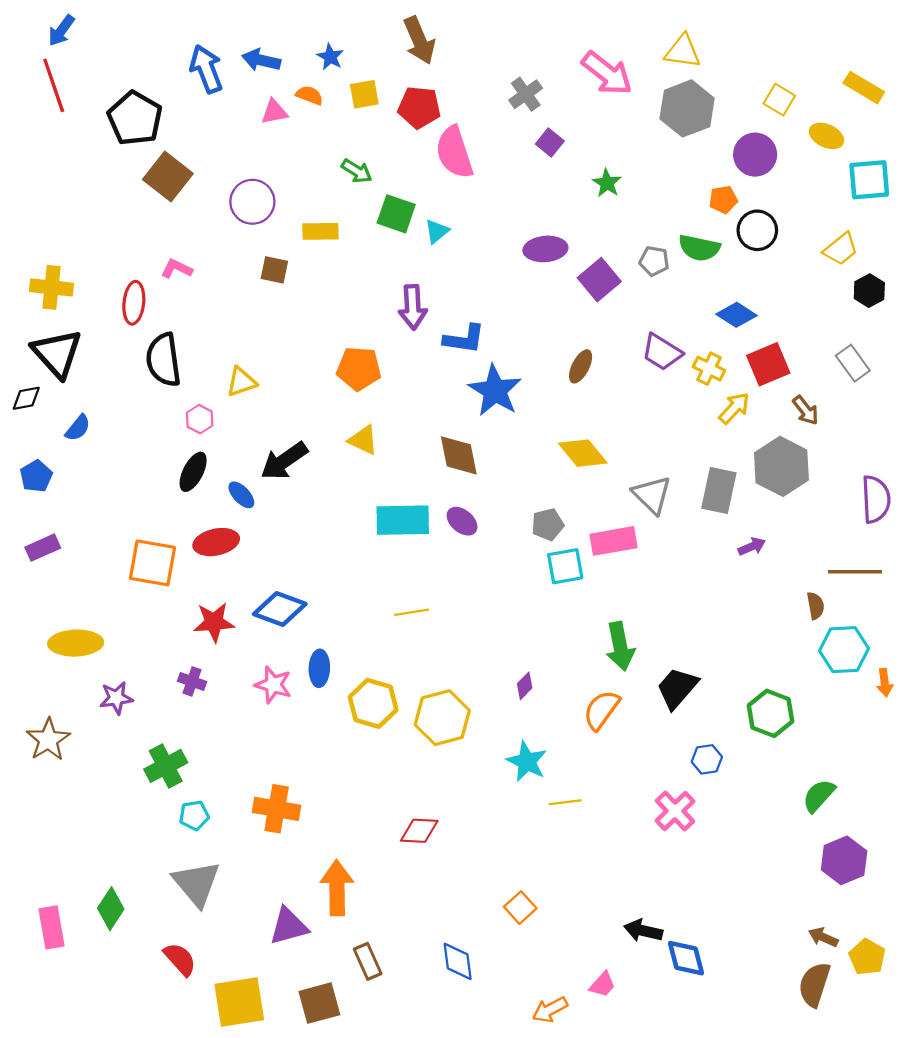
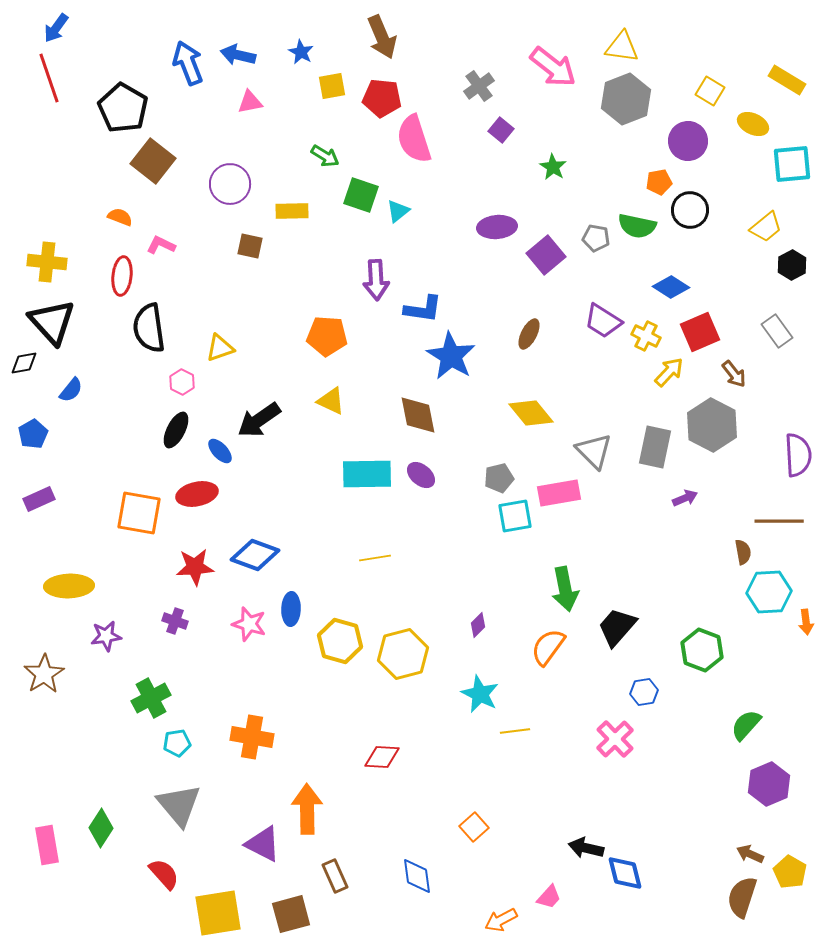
orange semicircle: (309, 95) -> (120, 217), moved
purple triangle: (289, 926) -> (263, 844), turned 42

